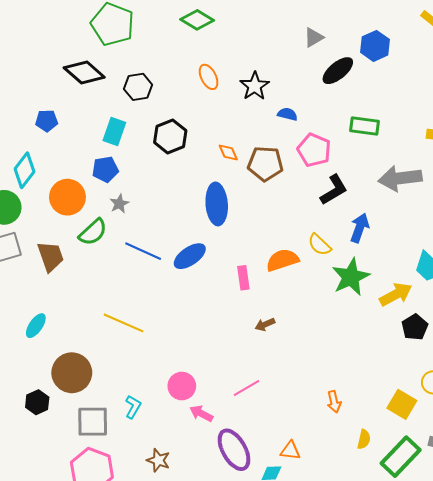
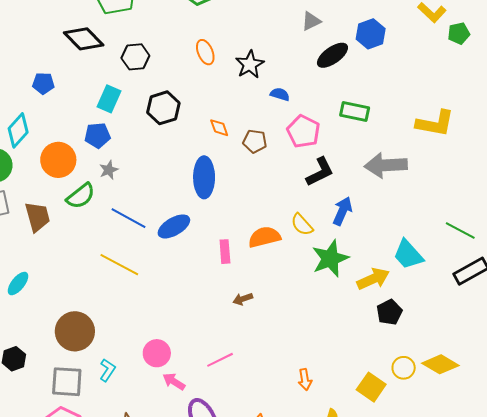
brown pentagon: (265, 164) -> (255, 141), size x0.7
yellow line: (124, 323) -> (119, 265), moved
brown circle: (72, 373) -> (75, 331), moved

